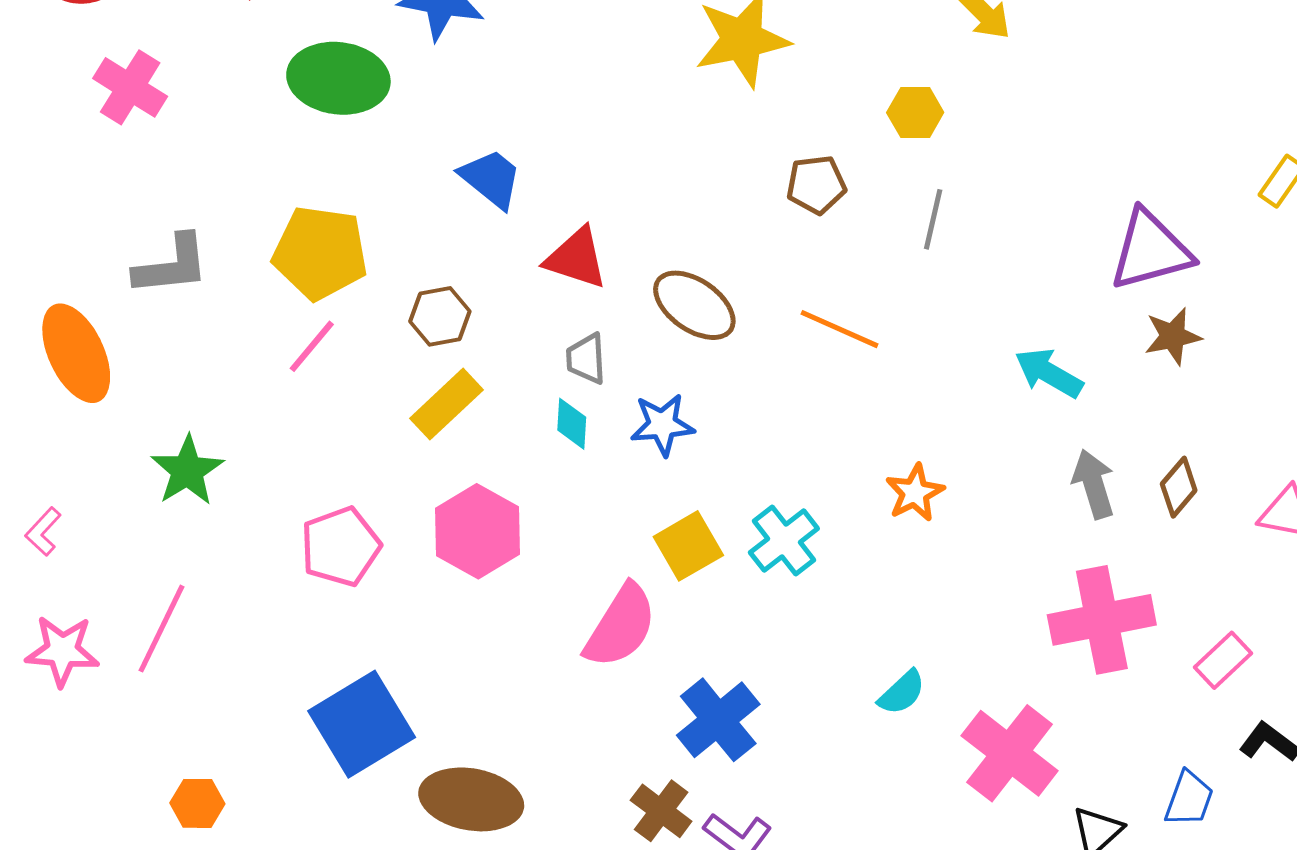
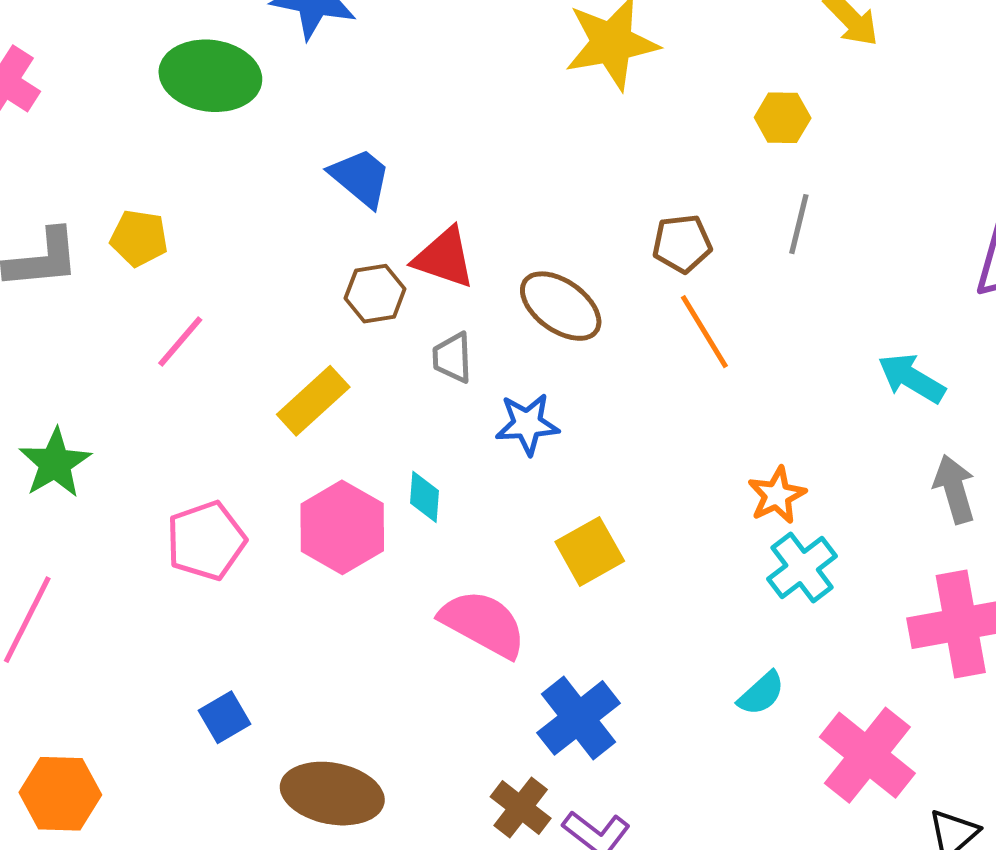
brown pentagon: (816, 185) -> (682, 244), moved
yellow pentagon: (320, 253) -> (139, 238), moved, size x0.6
brown hexagon: (440, 316) -> (375, 294), moved
orange line: (840, 329) -> (704, 332), turned 34
cyan diamond: (572, 424) -> (425, 497), moved
cyan cross: (784, 541) -> (802, 567), moved
yellow square: (688, 546) -> (590, 551), moved
pink semicircle: (621, 626) -> (483, 624), turned -94
blue square: (362, 724) -> (225, 717), size x0.5
orange hexagon: (197, 803) -> (60, 794), size x1.5

